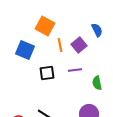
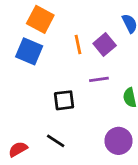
orange square: (45, 26) -> (40, 19), moved
black square: (47, 73) -> (64, 100), moved

